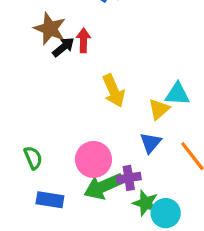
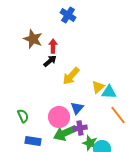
black arrow: (63, 47) -> (50, 61), moved
yellow arrow: (114, 91) -> (71, 76), turned 66
cyan triangle: (177, 94) -> (109, 92), moved
blue triangle: (151, 143) -> (77, 108), moved

